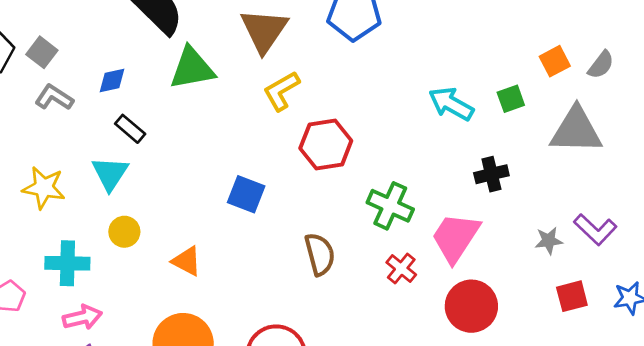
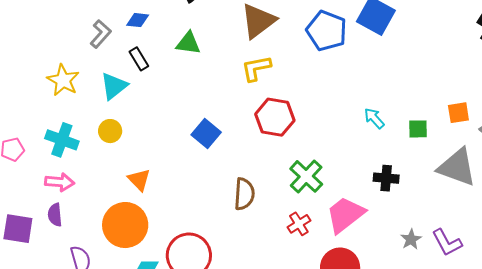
green triangle: (192, 68) -> (188, 43), moved, size x0.7
gray L-shape: (54, 97) -> (101, 34), moved, turned 80
cyan arrow: (451, 104) -> (374, 118), size x0.7
gray star: (549, 241) -> (411, 239), turned 30
orange triangle: (187, 261) -> (139, 180), moved

